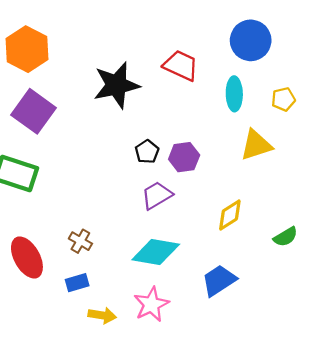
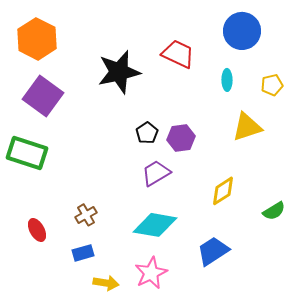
cyan ellipse: (234, 94) -> (227, 80), size x0.7
brown cross: (80, 241) -> (86, 215), turned 30
red ellipse: (27, 257) -> (37, 230), size x0.6

